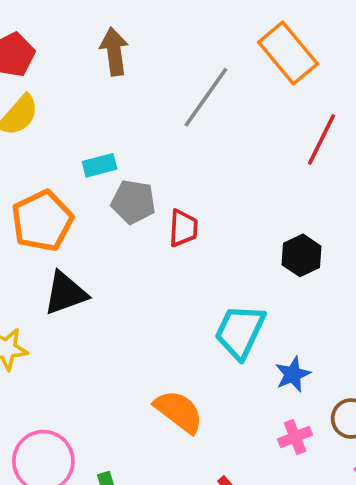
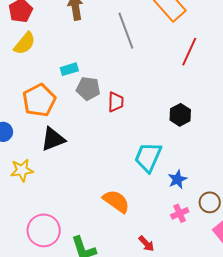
gray line: (206, 97) -> (126, 31), turned -54

